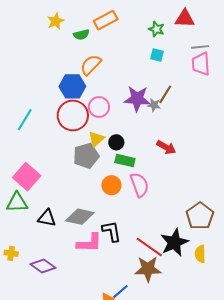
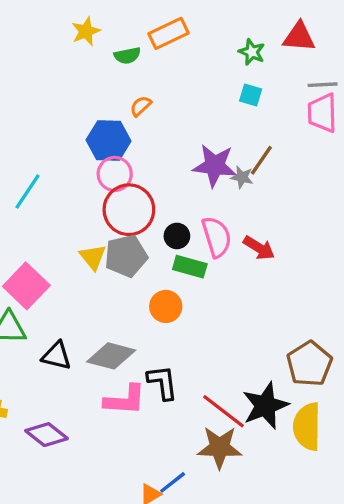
orange semicircle: (91, 65) -> (141, 106), size x0.6
pink circle: (99, 107) -> (115, 174), moved
red circle: (73, 115) -> (129, 210), moved
yellow triangle: (96, 139) -> (93, 257), moved, turned -30
pink semicircle: (139, 185) -> (217, 237), moved
yellow semicircle: (200, 254) -> (307, 427), size x1.6

